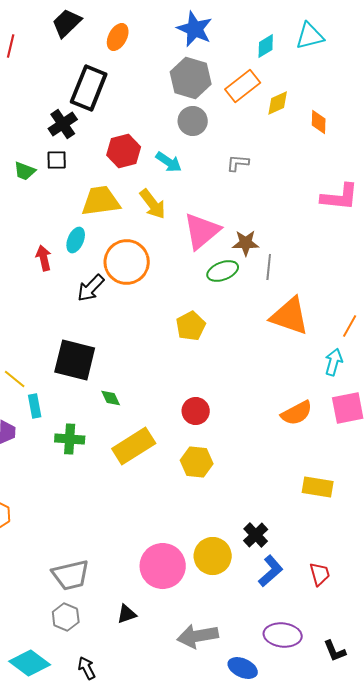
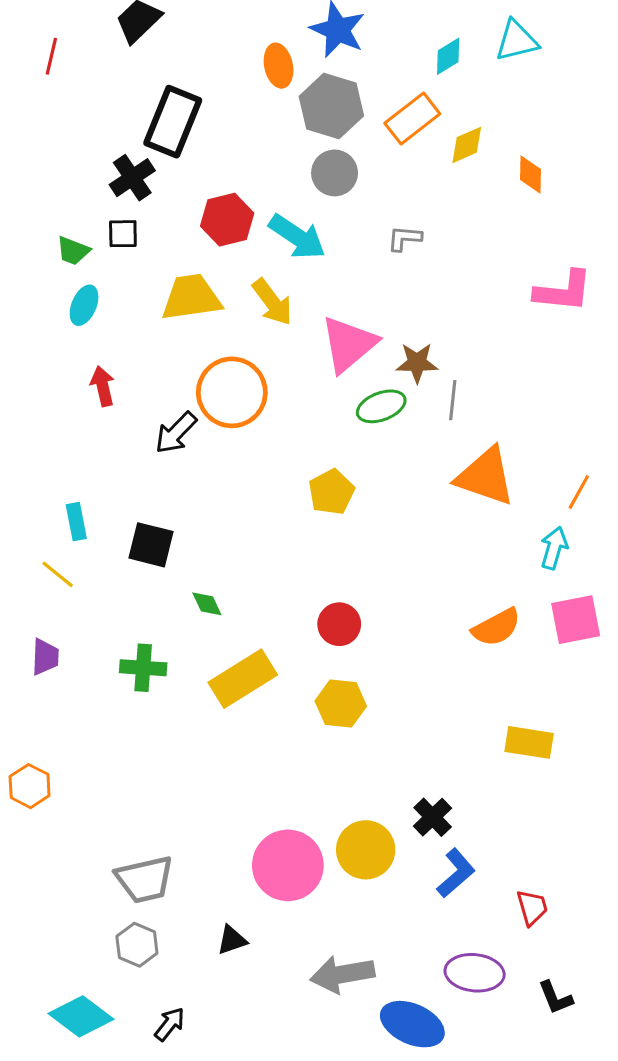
orange ellipse: (118, 37) -> (279, 66), moved, turned -40
cyan arrow: (169, 162) -> (297, 237), size x1.4
cyan ellipse: (76, 240) -> (84, 305), moved
black square: (75, 360) -> (151, 545), size x0.7
cyan rectangle: (35, 406) -> (76, 522), moved
red trapezoid: (320, 574) -> (532, 907), moved
black arrow: (87, 668) -> (170, 1024), turned 65
blue ellipse: (243, 668) -> (412, 1024), size x1.4

